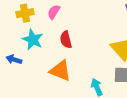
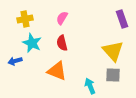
pink semicircle: (54, 12) -> (62, 18), moved
blue arrow: (14, 60) -> (15, 61), turned -32

